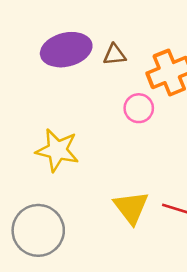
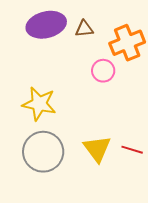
gray circle: (38, 230) -> (43, 152), moved

